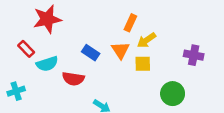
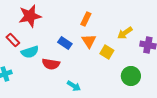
orange rectangle: (130, 23) -> (86, 19), moved
yellow arrow: (147, 40) -> (125, 33), moved
yellow square: (143, 64) -> (107, 52), turned 32

